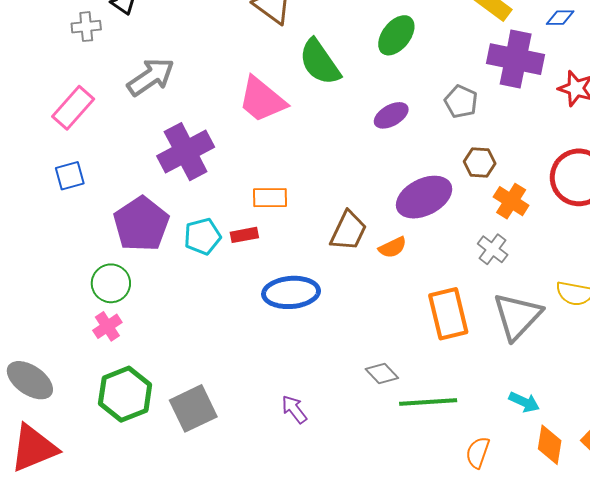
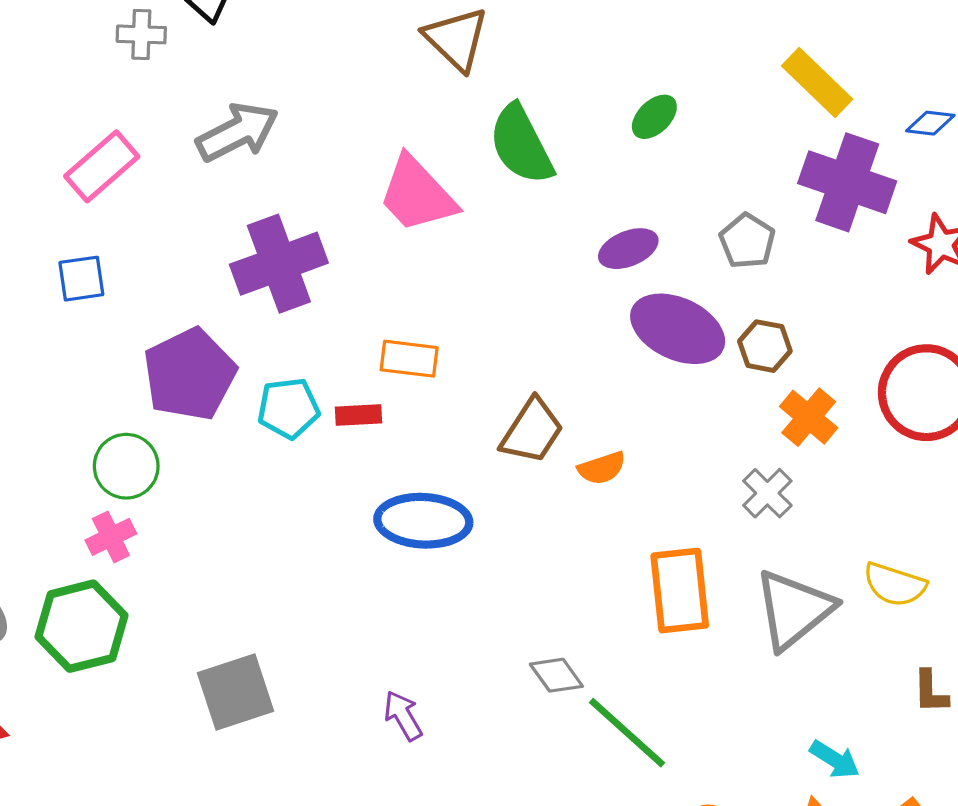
green ellipse: (396, 35) -> (654, 117), size x0.7
purple ellipse: (424, 197) -> (678, 329), moved, turned 44
green hexagon: (125, 394) -> (82, 626), moved
green line: (428, 402) -> (627, 733), turned 38
cyan arrow: (524, 402) -> (835, 759), moved

